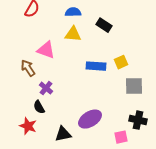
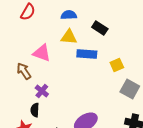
blue rectangle: (96, 66) -> (87, 54), moved
gray square: (134, 86) -> (130, 89), turned 30
black semicircle: (39, 107) -> (35, 110), turned 32

